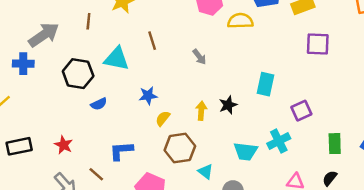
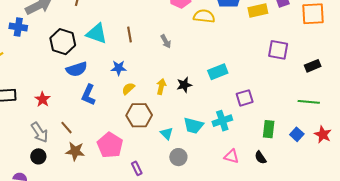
brown line: (152, 41) -> (130, 35), moved
purple square: (318, 44) -> (278, 50), moved
cyan rectangle: (266, 84) -> (218, 72), turned 48
blue semicircle: (99, 104) -> (77, 69), size x1.5
blue L-shape: (121, 151) -> (88, 95), moved, turned -70
cyan triangle: (206, 171) -> (167, 133), moved
black semicircle: (330, 178) -> (260, 157), turned -80

